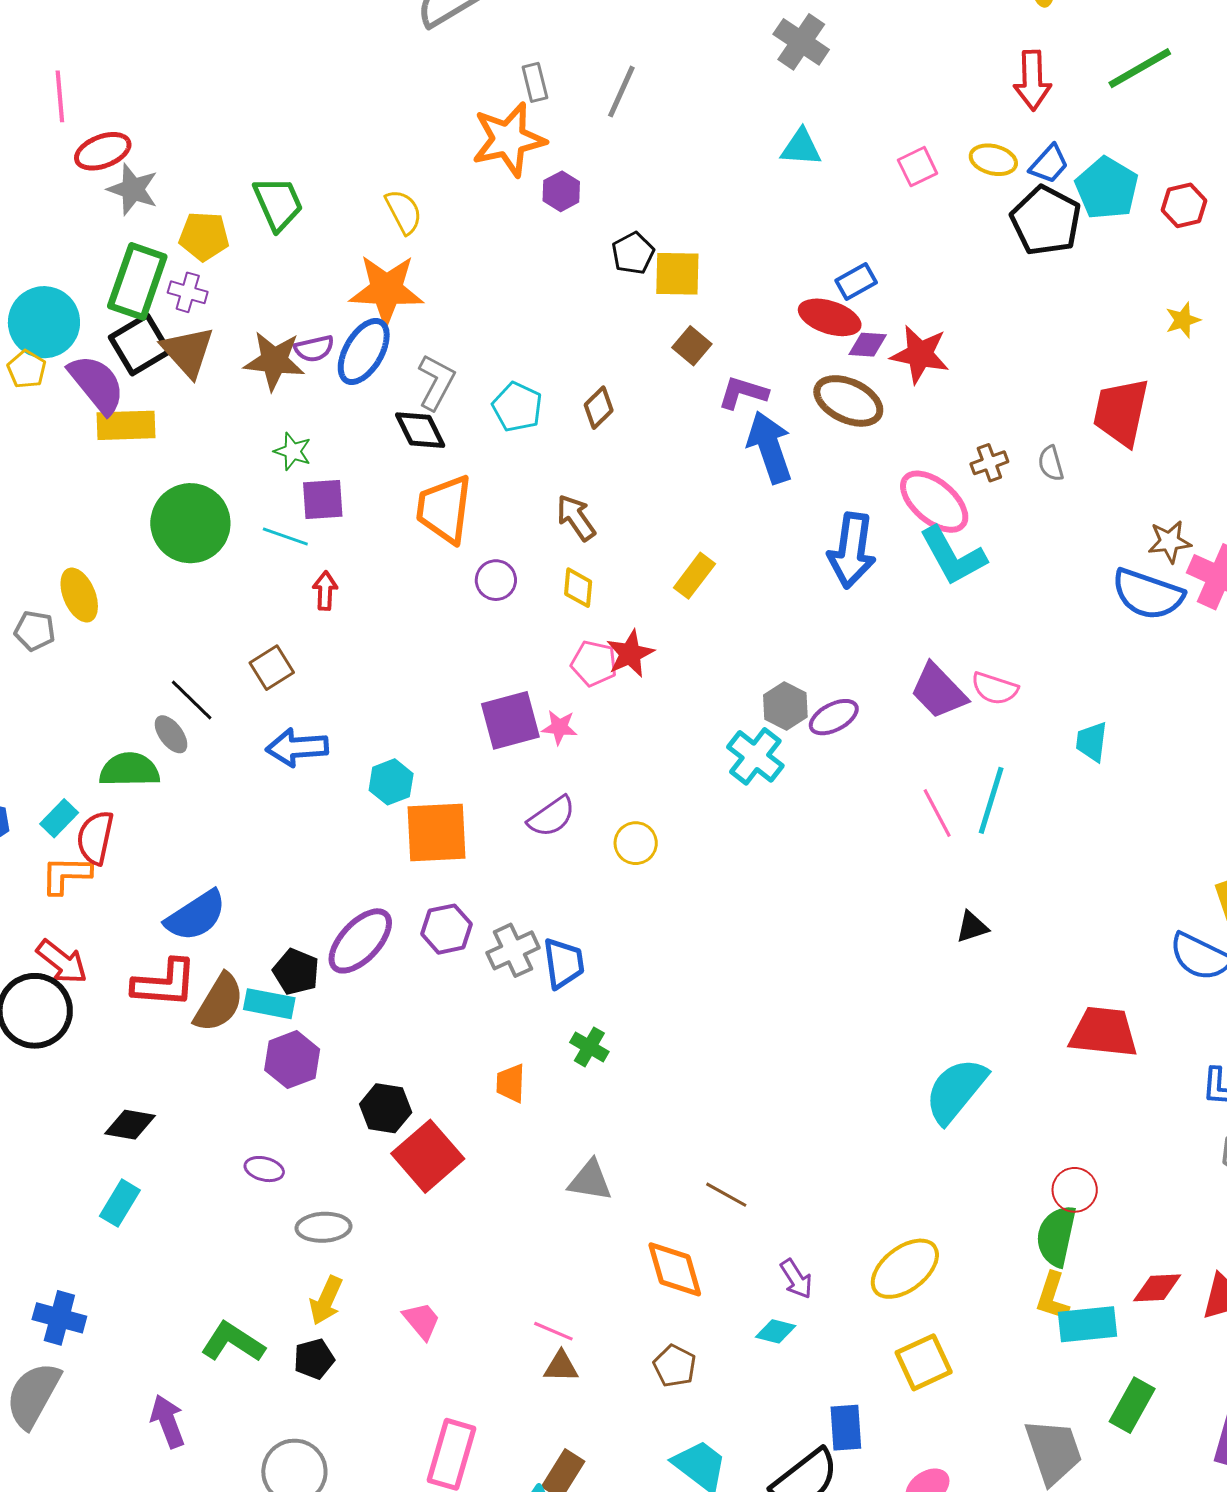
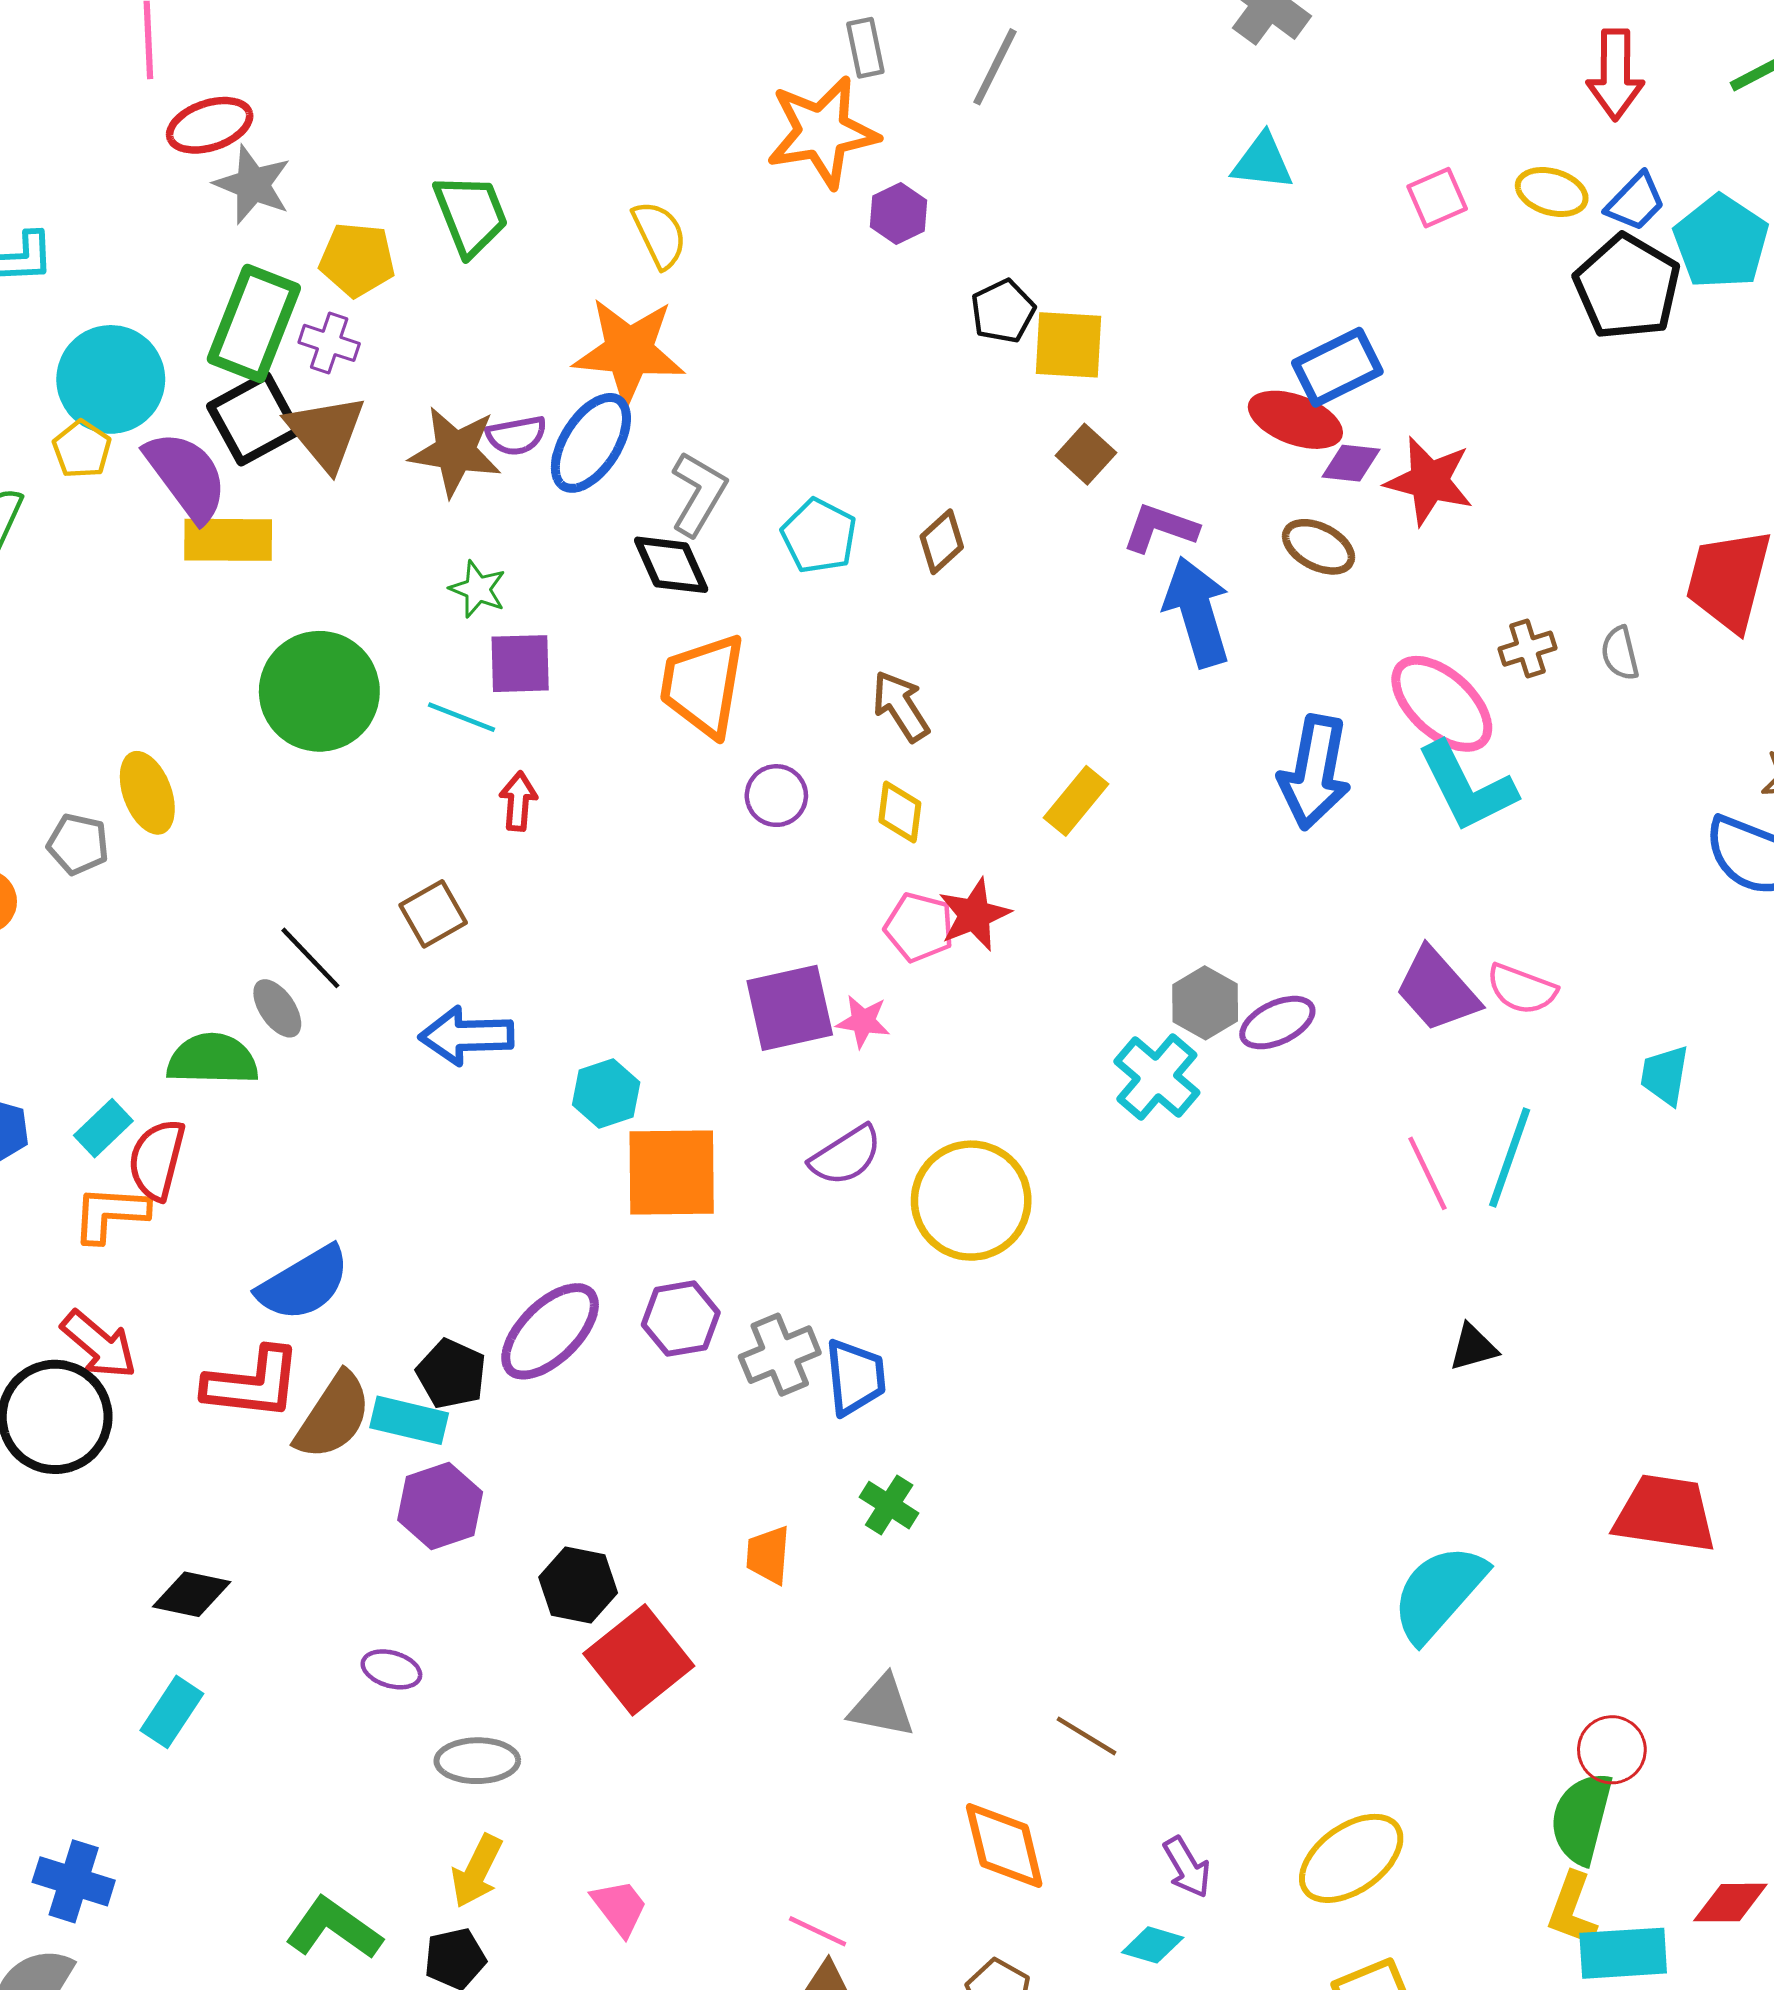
blue rectangle: (856, 281) -> (1337, 367), size x1.4
brown ellipse: (848, 401) -> (1319, 547), size x0.7
yellow circle: (636, 843) -> (971, 1201), size x1.8

